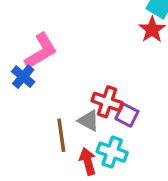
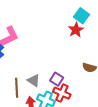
red cross: (107, 102) -> (62, 93), moved

